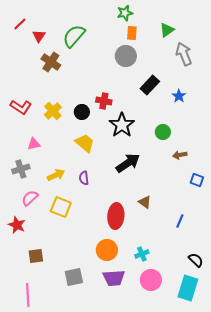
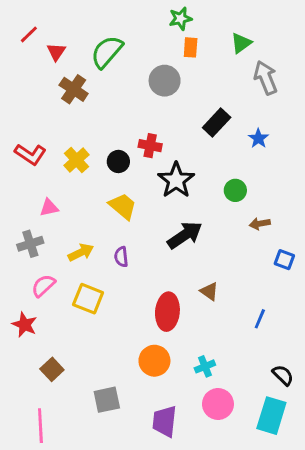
gray circle: (126, 56) -> (165, 81), moved
brown square: (36, 256) -> (52, 369), turned -35
purple trapezoid: (114, 278) -> (165, 421), moved, turned 100

